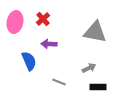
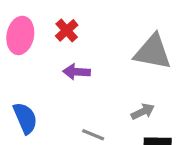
blue semicircle: (29, 61) -> (25, 118), moved

